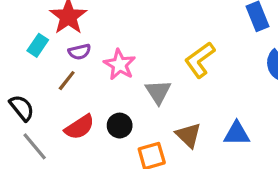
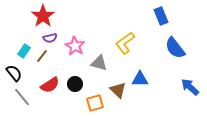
cyan rectangle: (38, 45) -> (24, 51), moved
gray triangle: (158, 92) -> (99, 63), turned -42
blue triangle: (237, 134) -> (140, 79), moved

